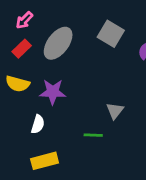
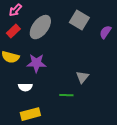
white semicircle: (38, 124) -> (25, 87), turned 72

